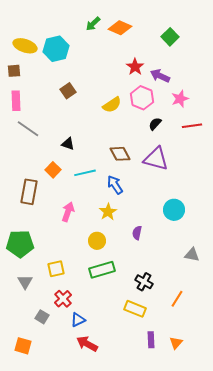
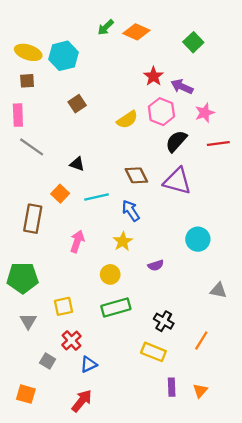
brown square: (14, 71) -> (27, 81), moved
black semicircle: (155, 124) -> (176, 141), size x1.5
purple semicircle: (137, 233) -> (156, 265), turned -120
red arrow: (87, 344) -> (82, 401), moved, turned 100

